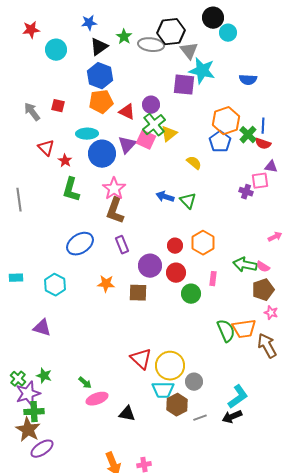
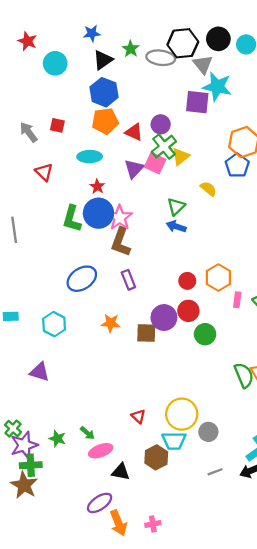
black circle: (213, 18) -> (218, 39), moved
red star: (31, 30) -> (27, 41), turned 30
blue circle: (102, 154) -> (98, 213), moved
red star: (65, 161) -> (97, 187), moved
green triangle: (188, 201) -> (176, 207), moved, turned 30
purple circle: (150, 266) -> (164, 318), moved
pink rectangle: (213, 279) -> (237, 300), moved
red triangle: (141, 359) -> (138, 416), moved, size x0.6
green star: (44, 376) -> (57, 439), moved
brown hexagon: (177, 405) -> (156, 457), moved
black triangle: (127, 414) -> (121, 472), moved
purple ellipse: (42, 449) -> (100, 503), moved

